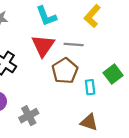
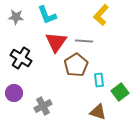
cyan L-shape: (46, 16) -> (47, 15), moved
green square: (113, 74) -> (120, 92), moved

